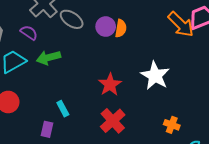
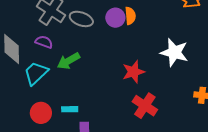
red star: (110, 85) -> (133, 72), turned 30
cyan rectangle: (63, 109) -> (70, 109), moved, turned -49

